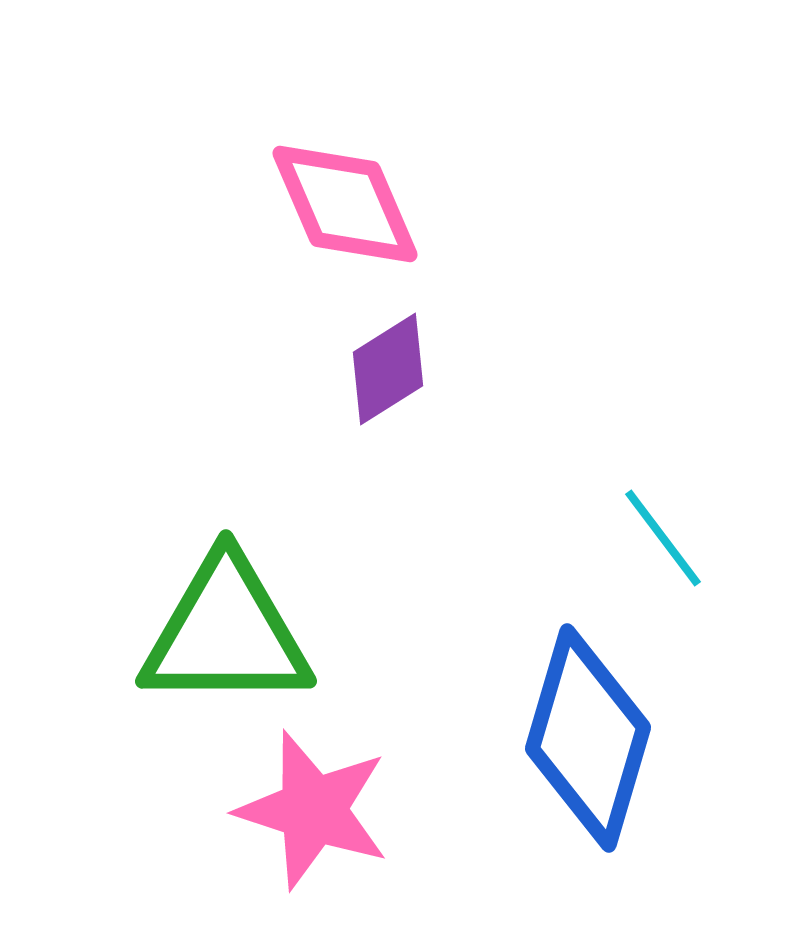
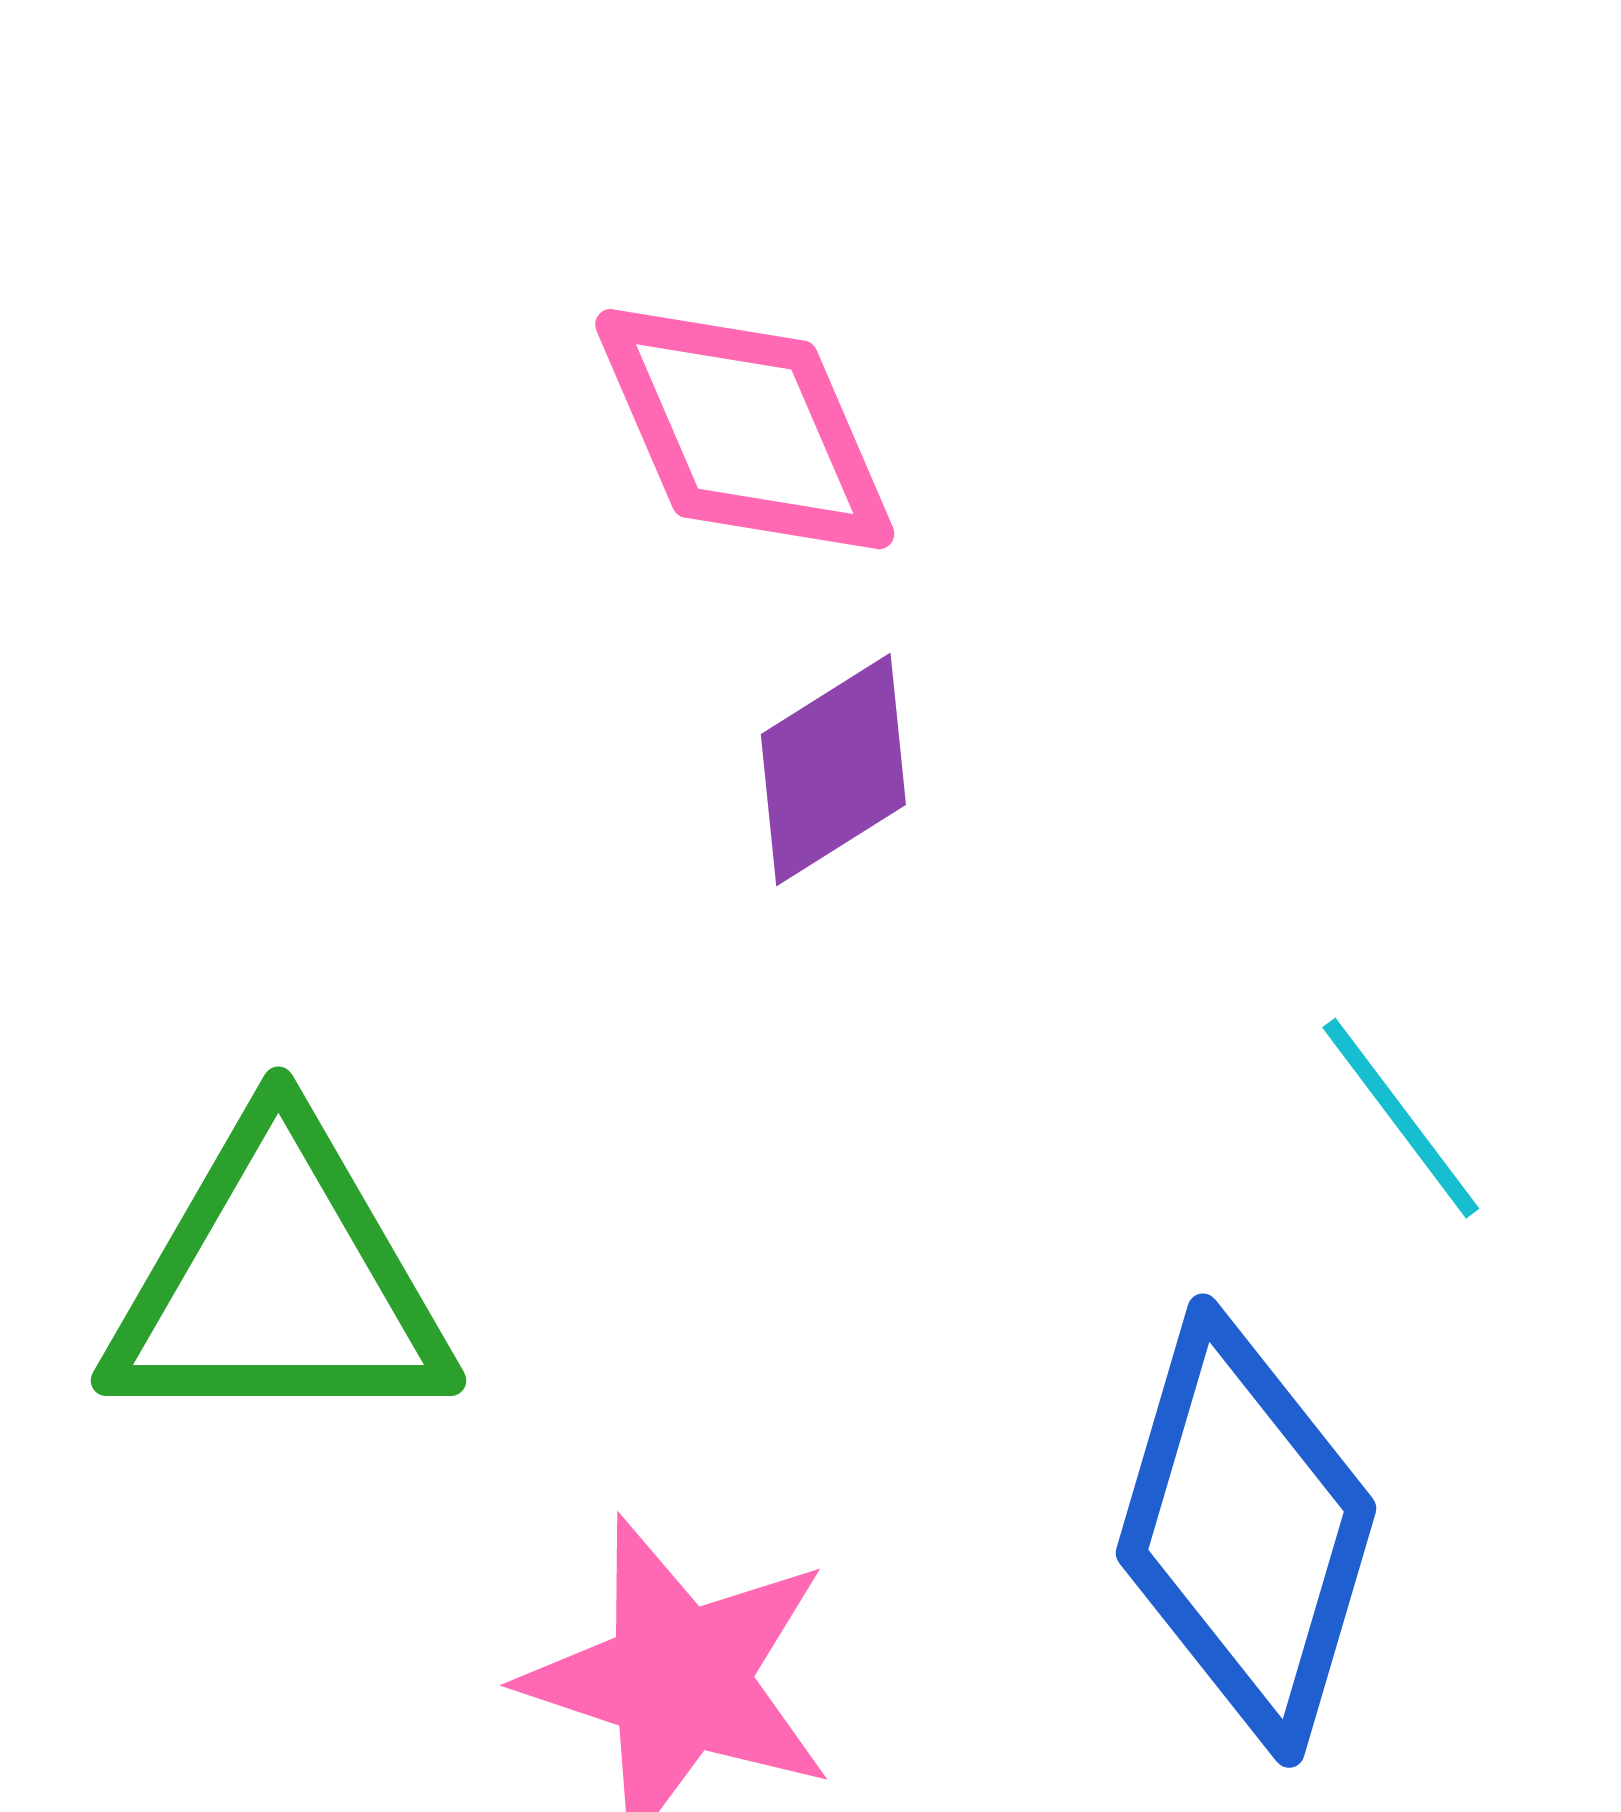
green triangle: (226, 633) -> (278, 1281), moved

